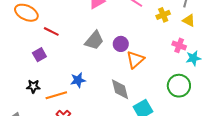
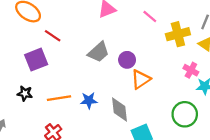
yellow cross: (163, 15) -> (178, 34), size x1.5
purple square: (39, 55) -> (36, 60), size x1.5
blue star: (78, 80) -> (89, 100), moved
orange line: (56, 95) -> (59, 98), moved

